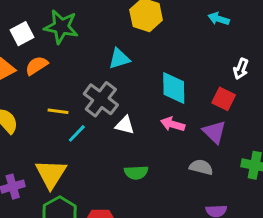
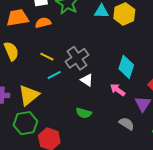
cyan triangle: (119, 59) -> (101, 11), moved

